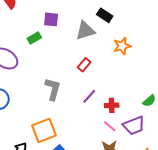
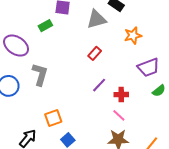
gray L-shape: (53, 89) -> (40, 74), moved
purple trapezoid: (134, 126) -> (148, 67), moved
orange square: (44, 130) -> (53, 118), size x0.7

